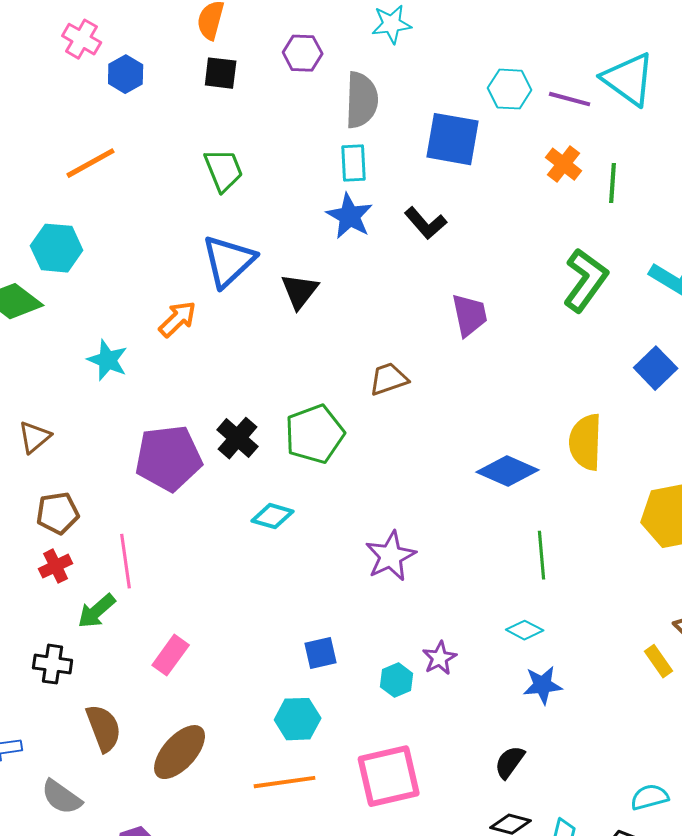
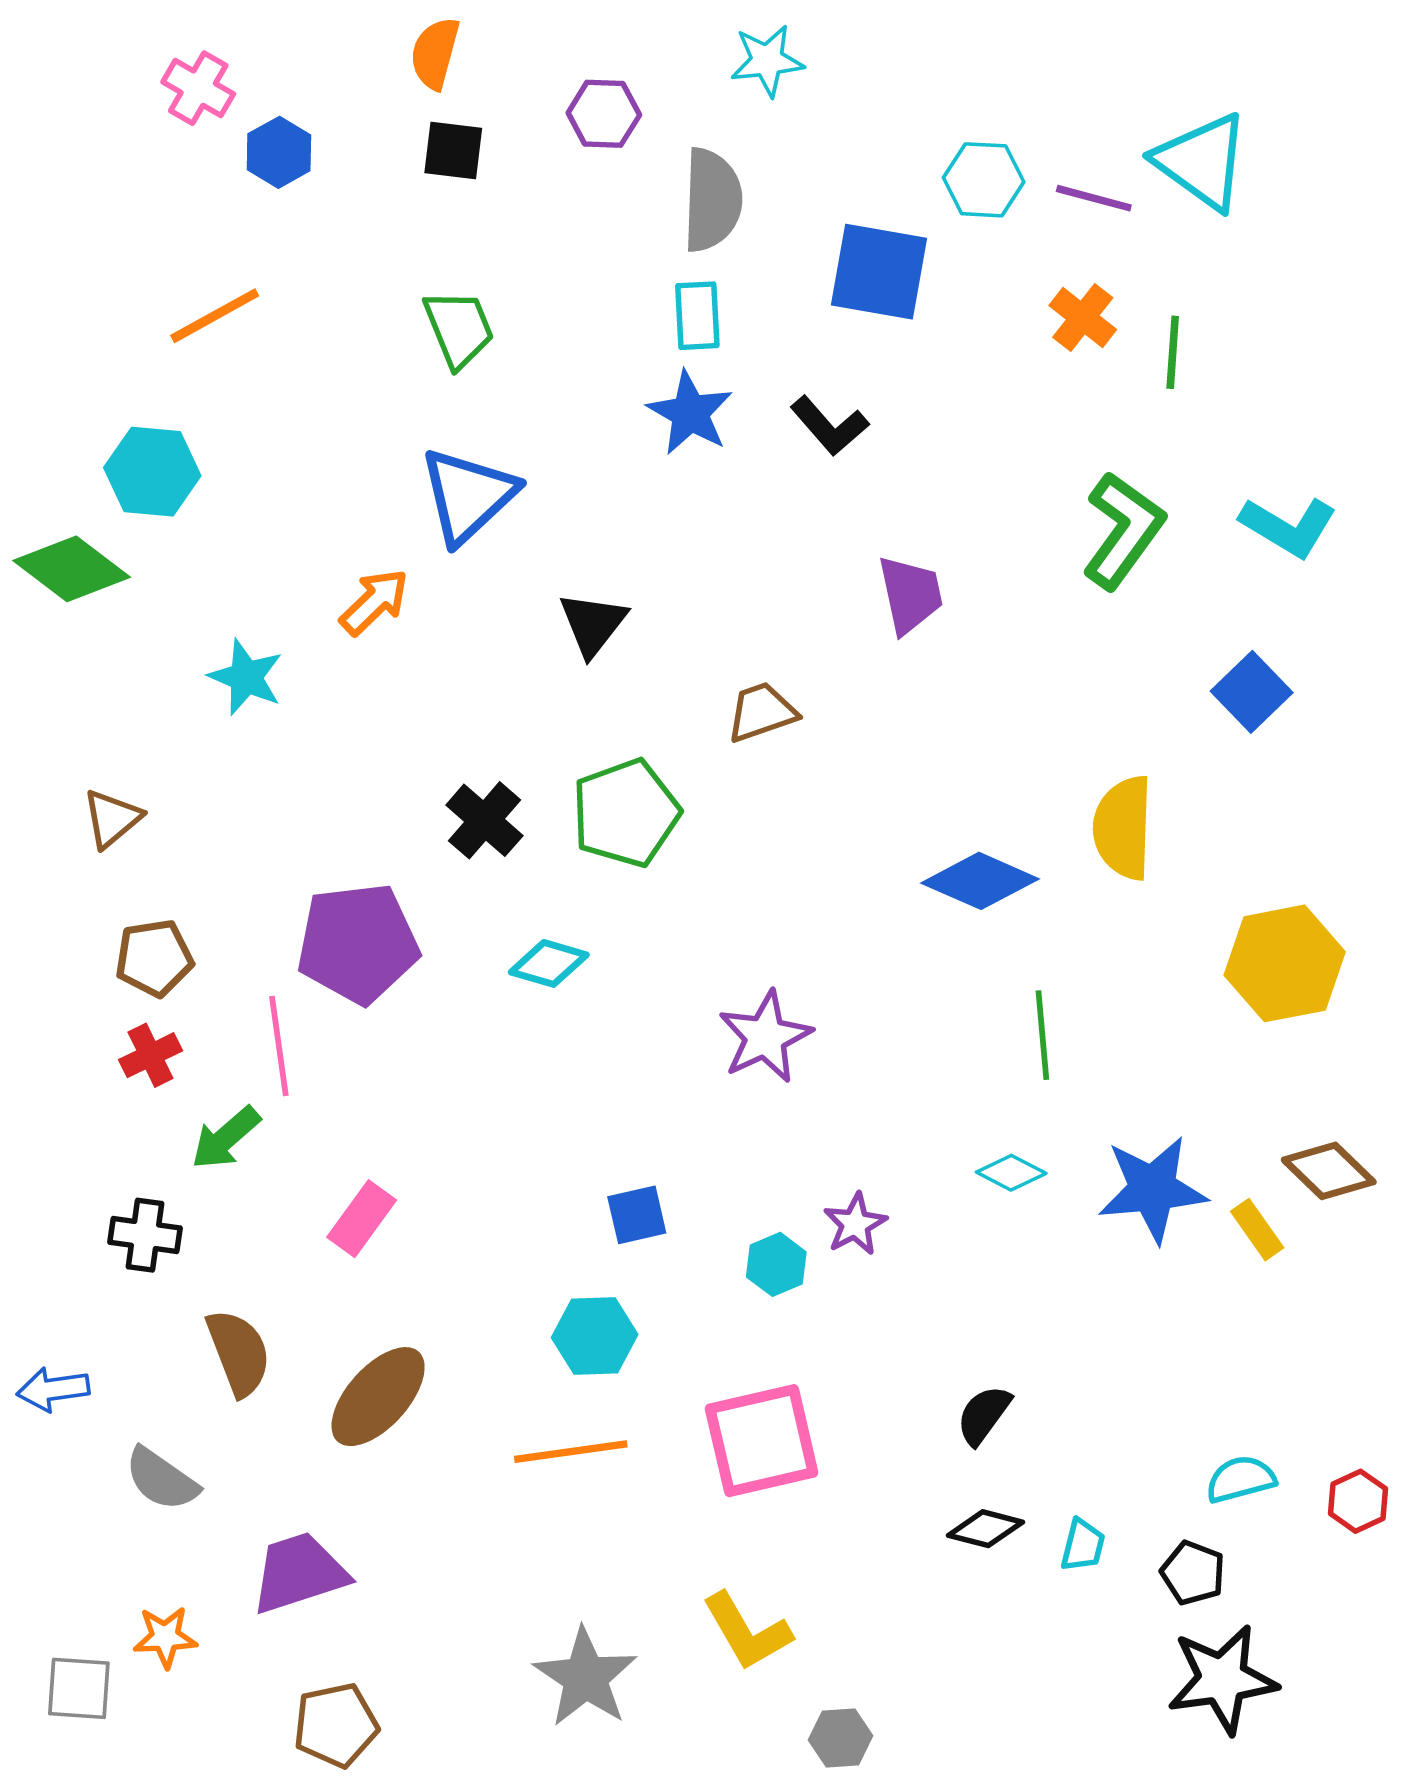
black triangle: (300, 291) -> (593, 624), moved
purple pentagon: (169, 458) -> (358, 943), moved
blue star: (543, 685) -> (1153, 1189), moved, size x1.5

